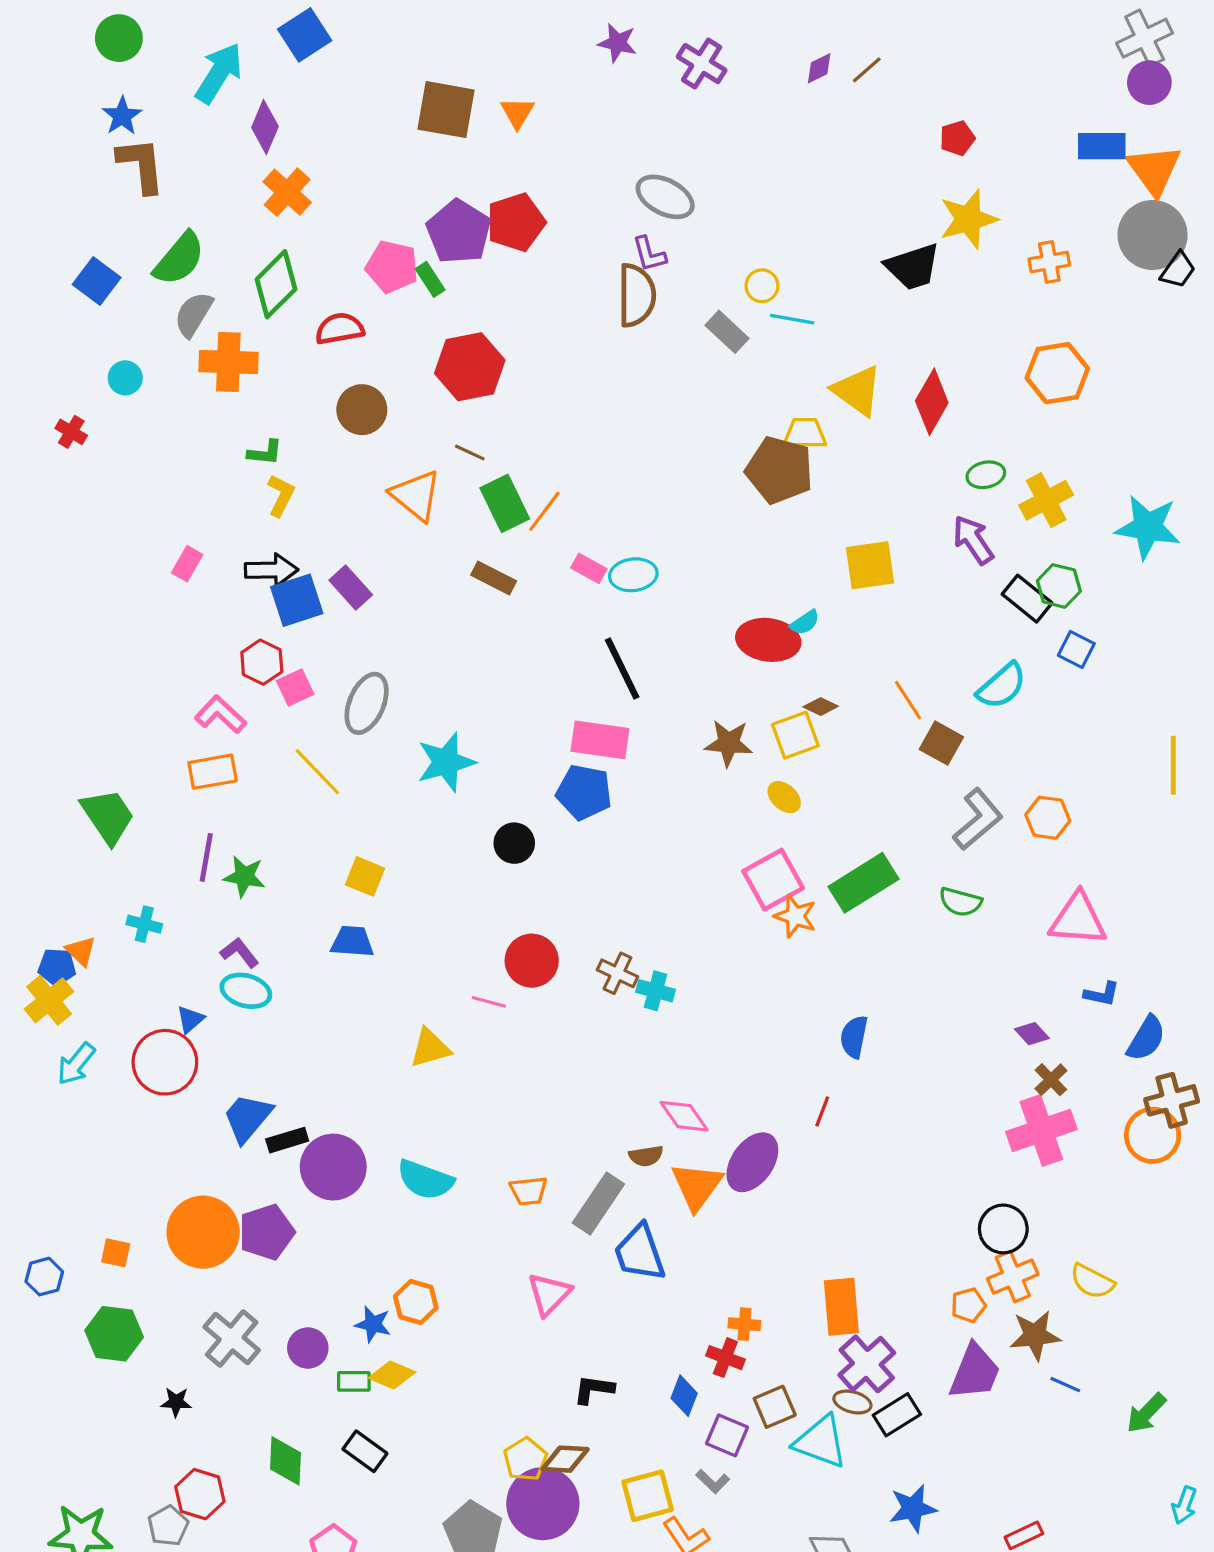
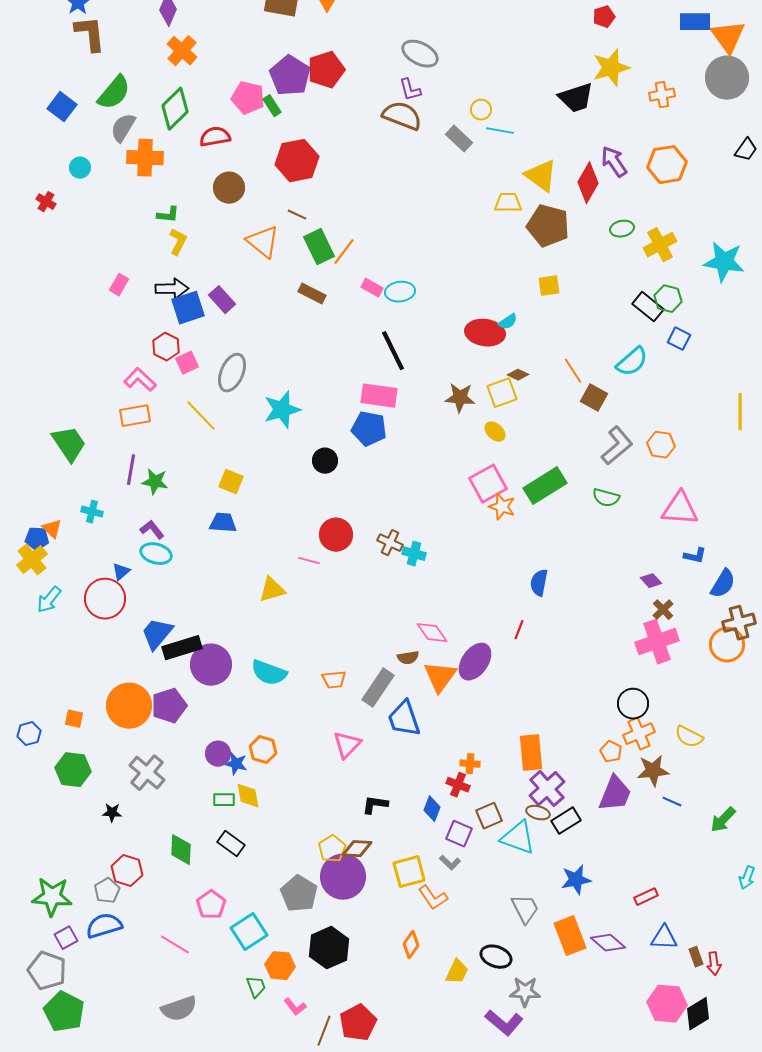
black trapezoid: (1178, 270) -> (746, 150), moved
brown semicircle: (637, 295) -> (402, 116), turned -69
brown pentagon: (779, 470) -> (548, 226), moved
purple arrow: (973, 540) -> (614, 162), moved
yellow square: (870, 565) -> (549, 286), size x0.7
black rectangle: (287, 1140) -> (182, 648), size x1.5
orange pentagon: (968, 1305) -> (611, 752), turned -30
purple circle: (308, 1348) -> (218, 754), moved
yellow diamond: (392, 1375) -> (248, 796), turned 56

